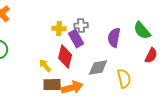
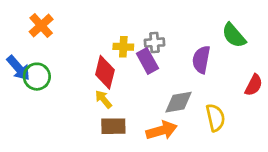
green semicircle: (142, 31) -> (234, 35), moved
red diamond: (65, 57) -> (105, 72), moved
orange arrow: (72, 88) -> (162, 130), moved

